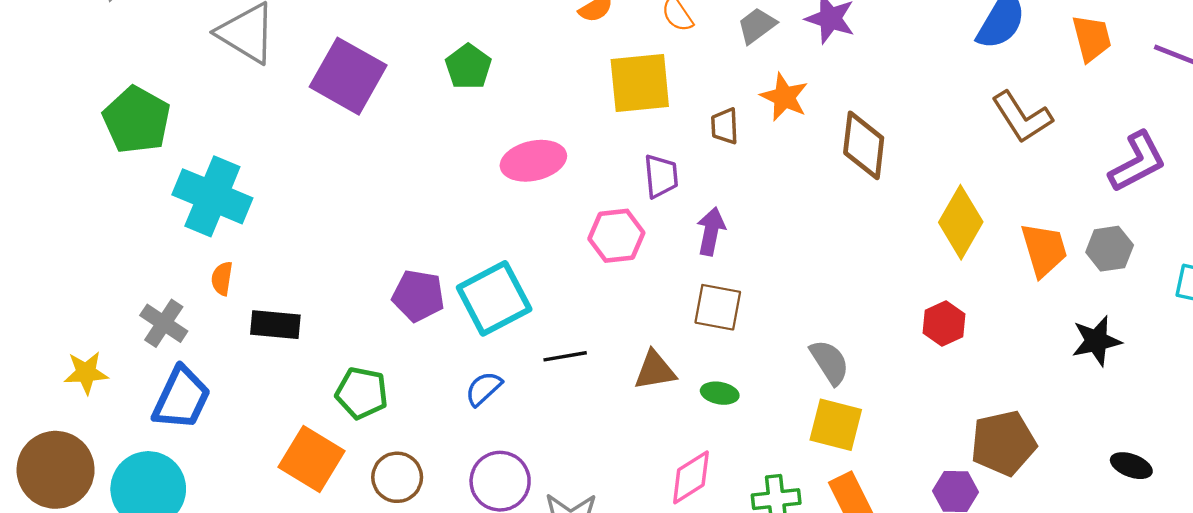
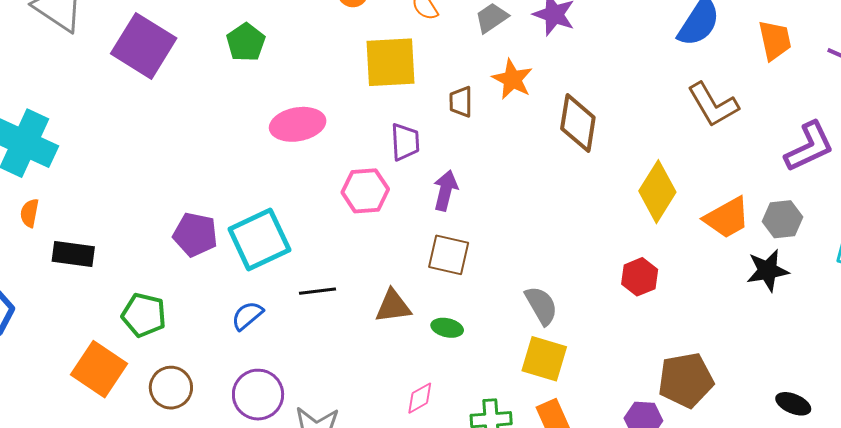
orange trapezoid: (1044, 250) -> (727, 218), turned 75
black star: (1096, 341) -> (768, 270), moved
pink diamond: (691, 477) -> (420, 398), size x0.7

